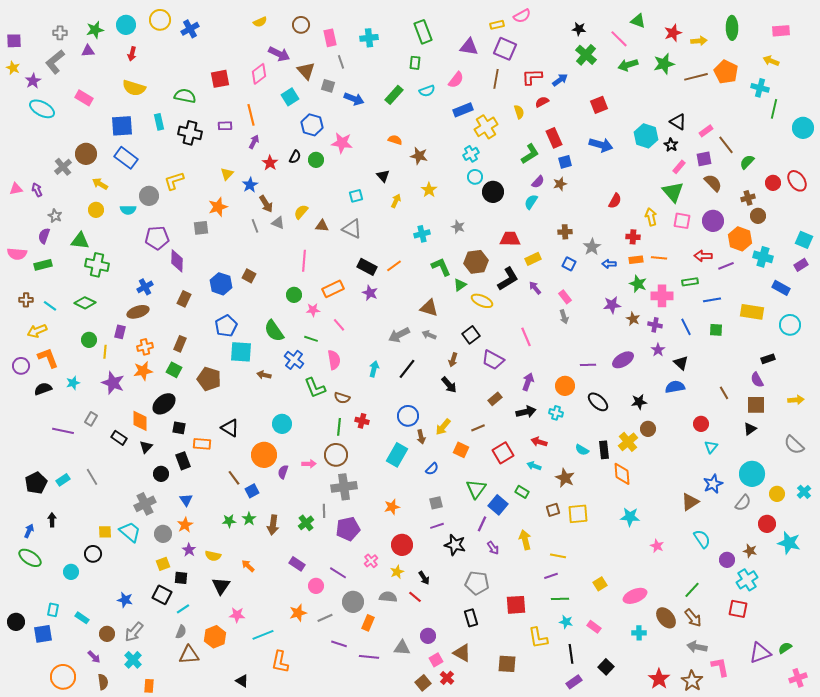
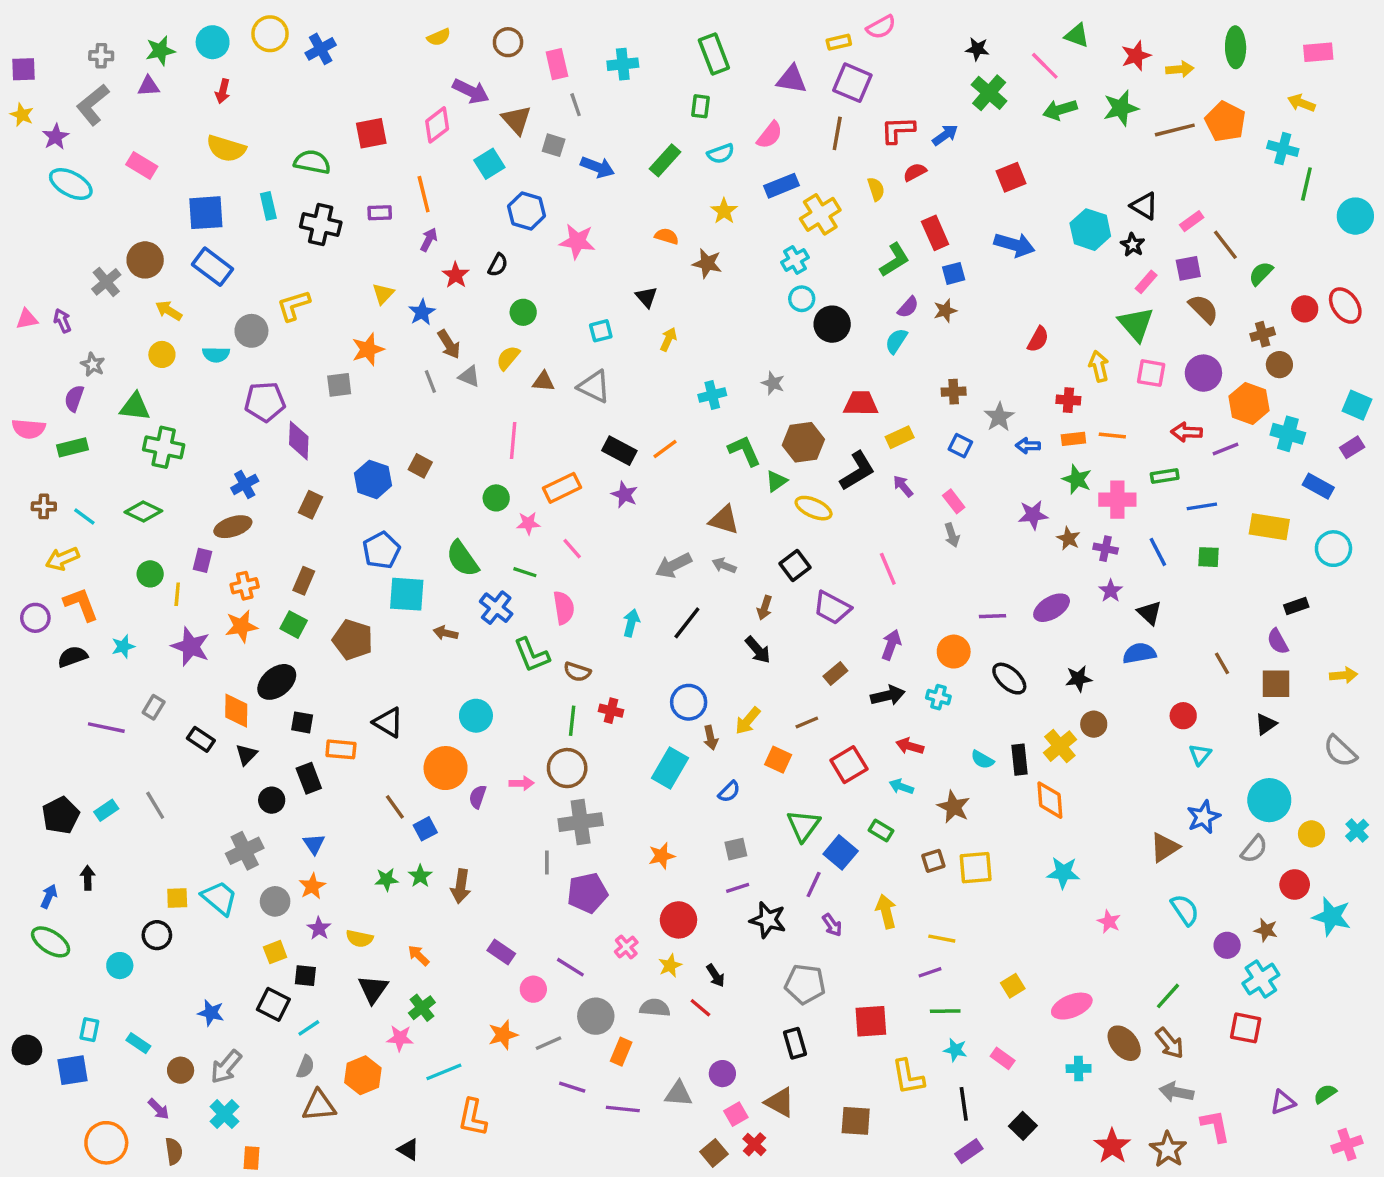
green circle: (316, 160) -> (523, 312), moved
yellow star: (429, 190) -> (724, 211), moved
green cross: (306, 523) -> (422, 1008), moved
purple triangle: (760, 653) -> (1283, 1102), size x0.7

